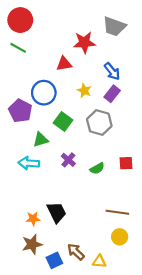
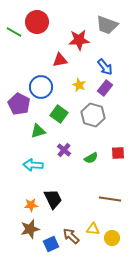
red circle: (20, 20) -> (37, 22), moved
green line: (18, 48) -> (14, 32), moved
cyan arrow: (29, 163) -> (33, 165), moved
yellow circle: (120, 237) -> (112, 238), moved
yellow triangle: (99, 261) -> (93, 229), moved

